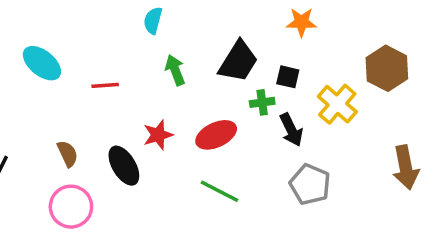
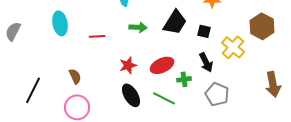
cyan ellipse: (42, 63) -> (60, 23), turned 40
green arrow: (175, 70) -> (138, 27), turned 114
green cross: (262, 102) -> (184, 79), moved
black ellipse: (124, 166) -> (131, 95), moved

